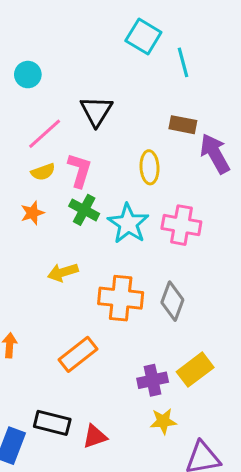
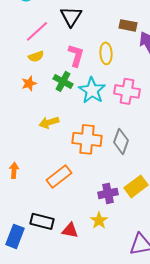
pink L-shape: (80, 170) -> (76, 55), moved
yellow star: (163, 421) -> (99, 220), moved, turned -30
red triangle: (95, 437) -> (70, 230), turned 30

